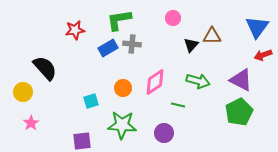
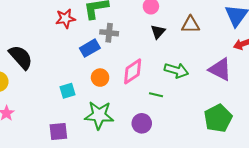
red star: (75, 30) -> (65, 19), moved
black triangle: (191, 45) -> (158, 32), moved
blue rectangle: (108, 48) -> (90, 48), moved
green pentagon: (239, 112) -> (218, 118), moved

